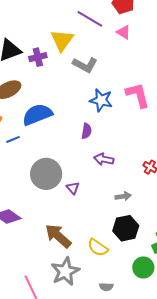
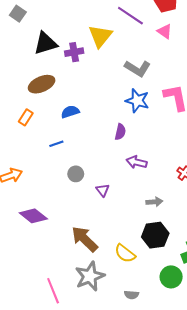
gray L-shape: (85, 65) -> (138, 68), moved
blue semicircle: (37, 115) -> (70, 112), size x0.6
blue line: (13, 139) -> (56, 144), moved
gray circle: (46, 174) -> (76, 174), size x0.5

